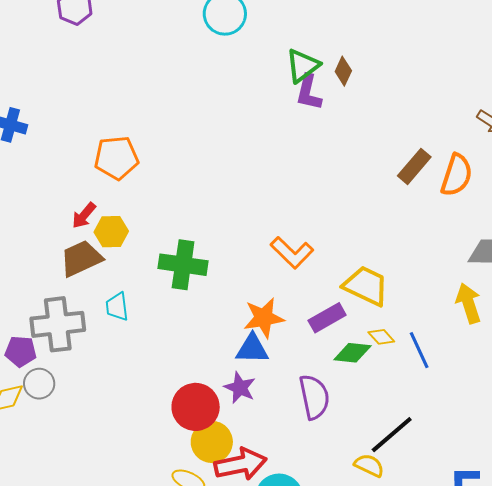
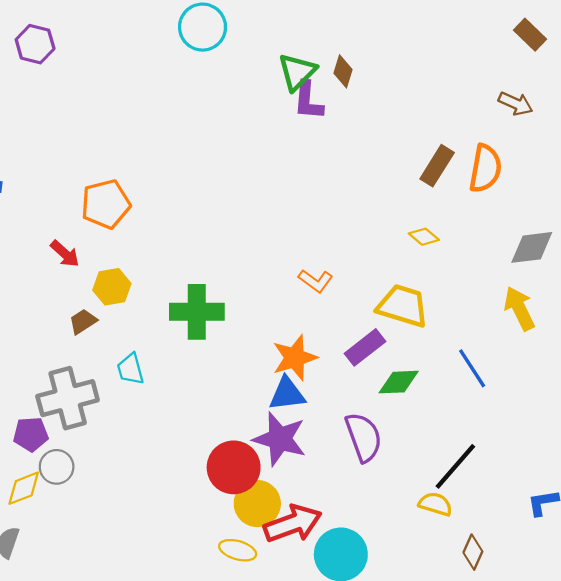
red arrow: (84, 216) -> (65, 254), moved, turned -80
orange L-shape: (292, 253) -> (316, 281), size x0.7
brown trapezoid: (81, 258) -> (83, 321), size x0.6
yellow diamond: (381, 337) -> (424, 237), moved
purple star: (240, 388) -> (280, 439), size x1.5

